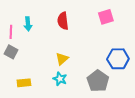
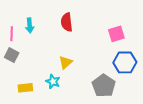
pink square: (106, 17) -> (116, 34), moved
cyan star: (60, 79) -> (53, 81), moved

